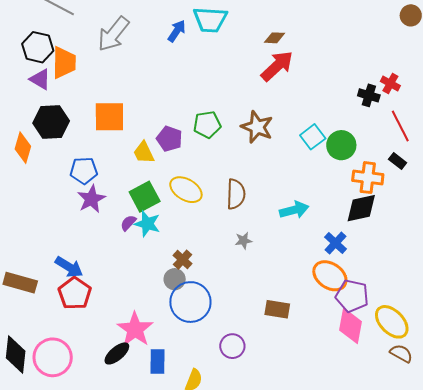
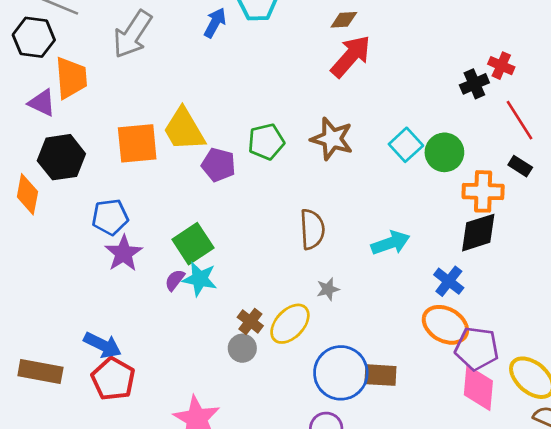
black hexagon: (38, 47) -> (34, 37), moved
black cross: (369, 95) -> (474, 84), turned -35
yellow trapezoid: (144, 153) -> (184, 129), moved, size x1.5
yellow ellipse: (186, 190) -> (290, 324), moved, turned -72
blue circle: (190, 302) -> (341, 373), moved

